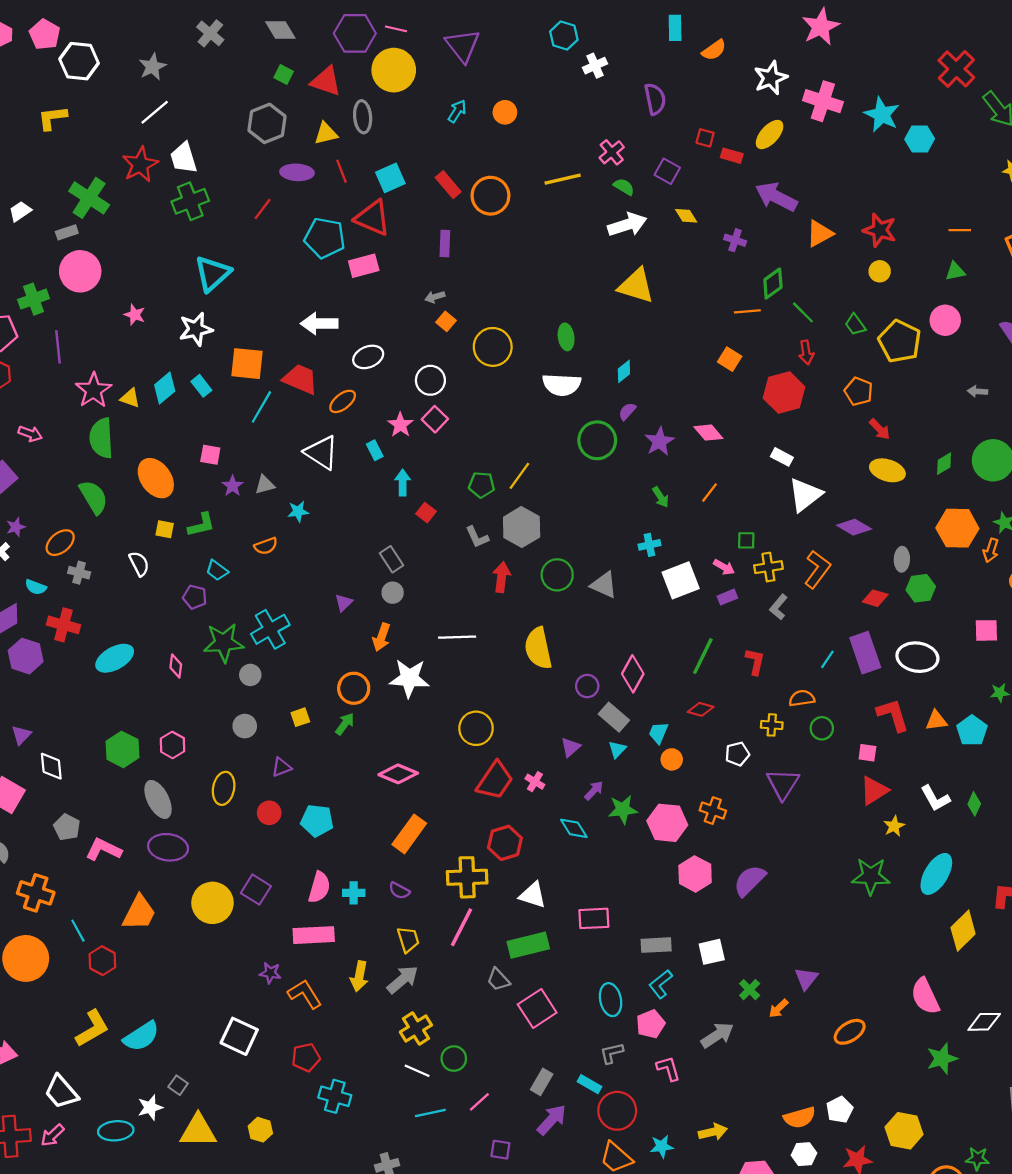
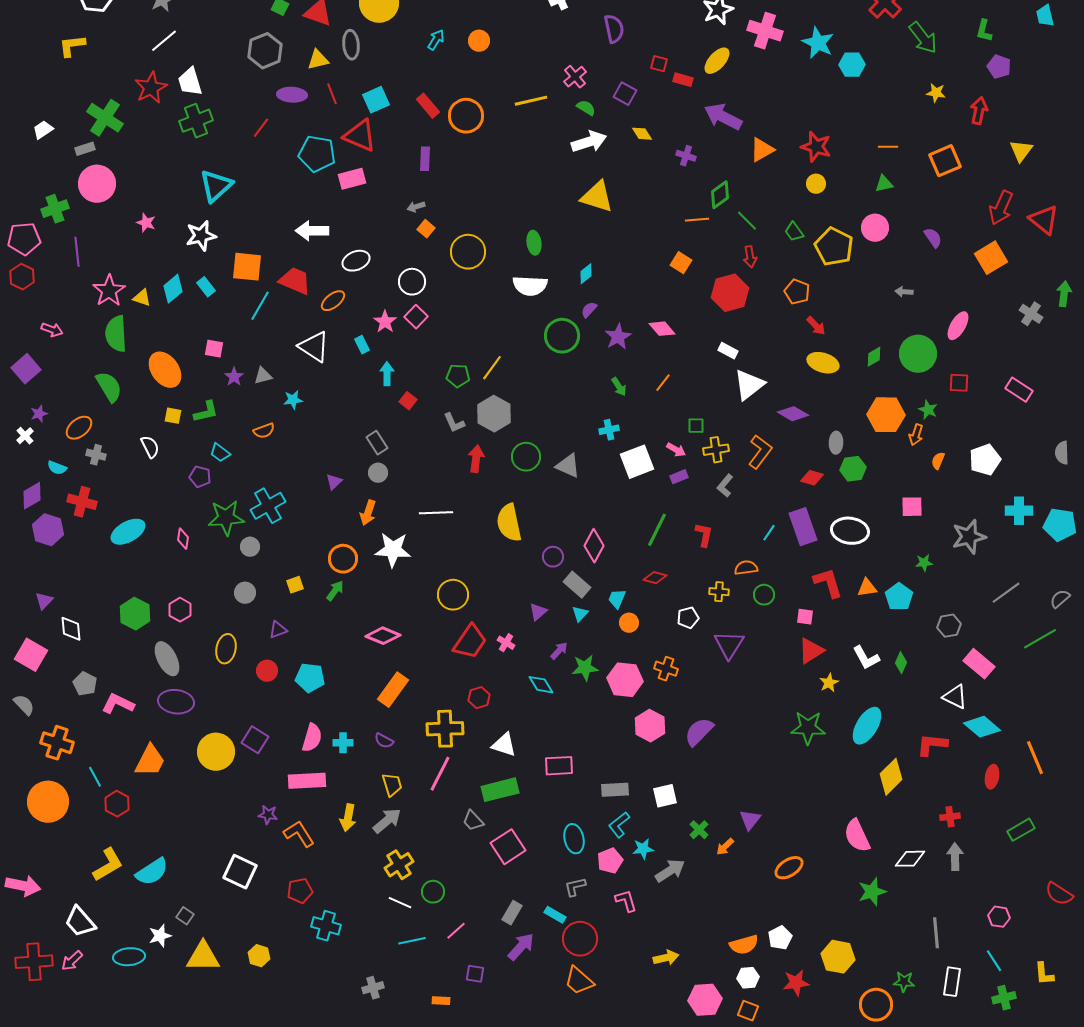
red hexagon: (505, 843) -> (479, 698), size x0.7
cyan star: (662, 1146) -> (643, 849), moved

